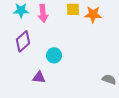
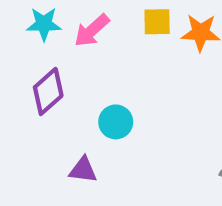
pink arrow: (43, 13) -> (92, 30), turned 54

